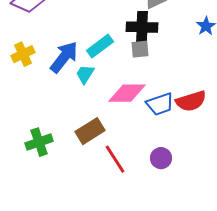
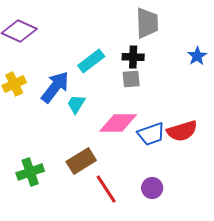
black cross: (142, 27) -> (133, 57), size x0.7
cyan rectangle: (100, 46) -> (91, 61), moved

